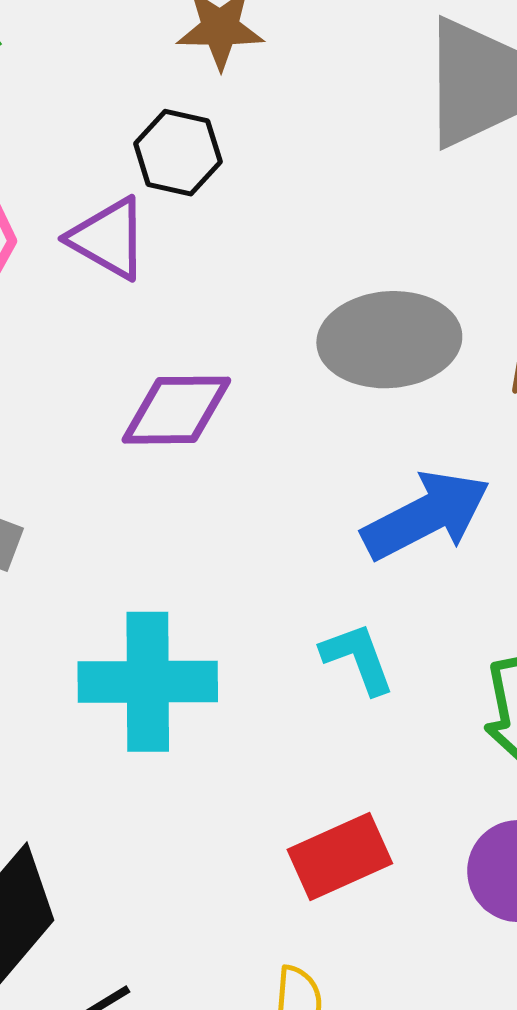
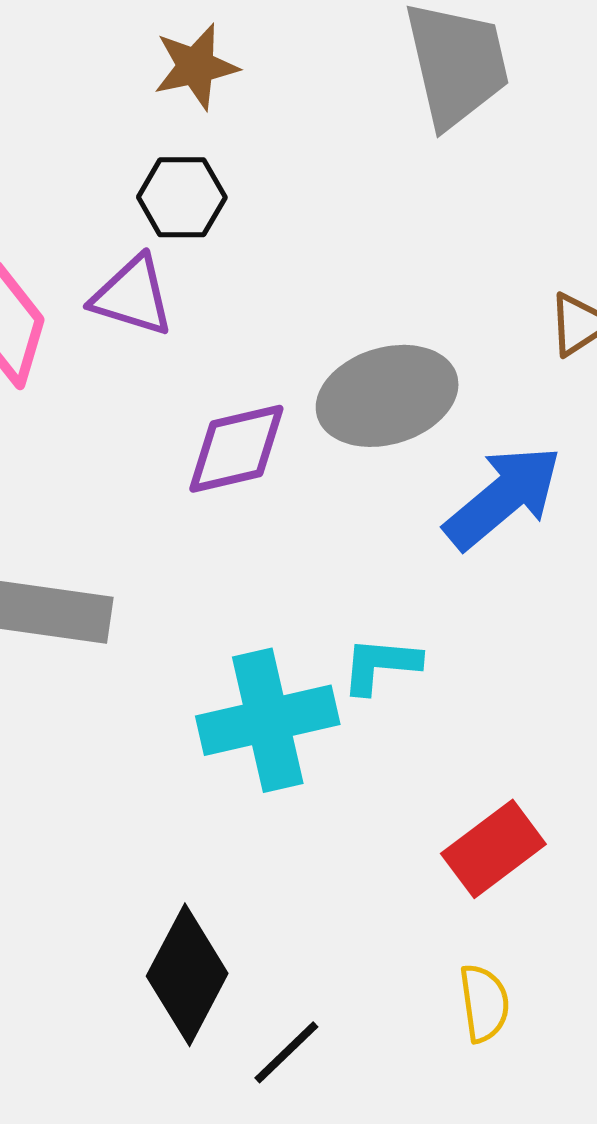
gray ellipse: (389, 340) -> (387, 396), moved
cyan L-shape: (358, 658) -> (381, 665), moved, turned -52

